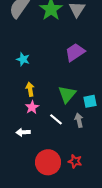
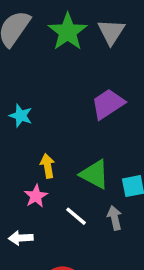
yellow arrow: (30, 89) -> (48, 166), moved
green triangle: (67, 94) -> (94, 174), turned -42

